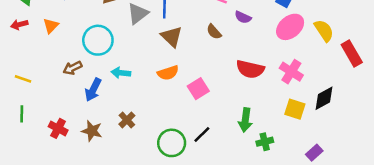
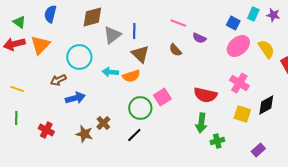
red arrow: (19, 24) -> (14, 44), size x1.5
orange triangle: (51, 26) -> (40, 45), size x1.5
red semicircle: (250, 69) -> (205, 95), moved
cyan arrow: (121, 73) -> (110, 72), moved
orange semicircle: (168, 73) -> (131, 76), moved
blue arrow: (93, 90) -> (75, 98), turned -132
brown star: (92, 131) -> (84, 134), moved
black line: (202, 134) -> (134, 135), moved
green circle: (172, 143) -> (140, 108), moved

